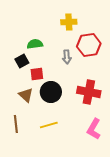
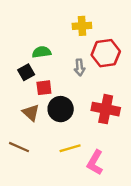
brown line: (16, 124) -> (19, 147), turned -60
yellow line: (49, 125) -> (70, 148), moved
pink L-shape: (94, 129) -> (95, 162), moved

